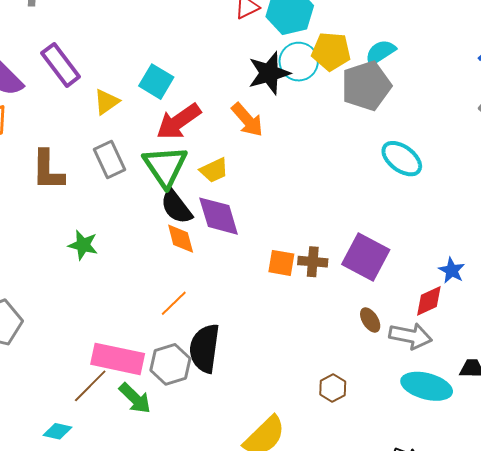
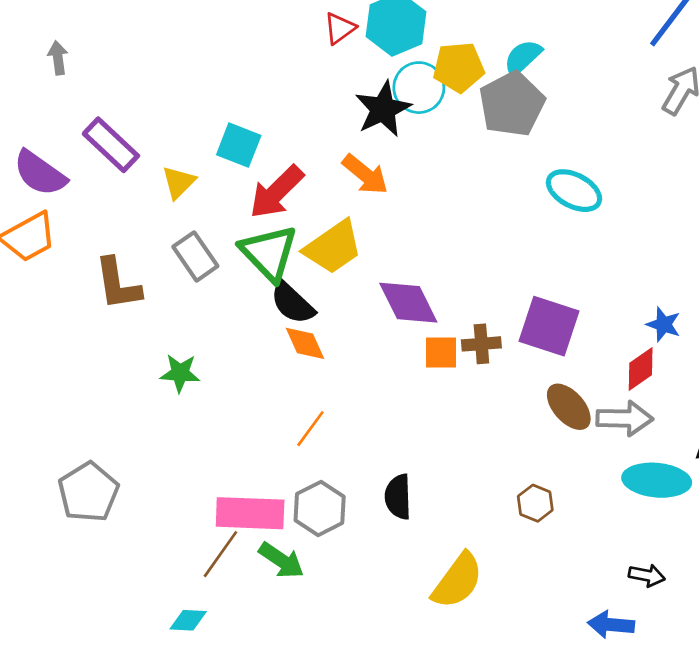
yellow trapezoid: (214, 170) -> (333, 247), size x1.6
purple diamond: (219, 216) -> (408, 303), moved
brown ellipse: (370, 320) -> (569, 407), size x1.5
black semicircle: (205, 348) -> (398, 497), moved, size x0.7

